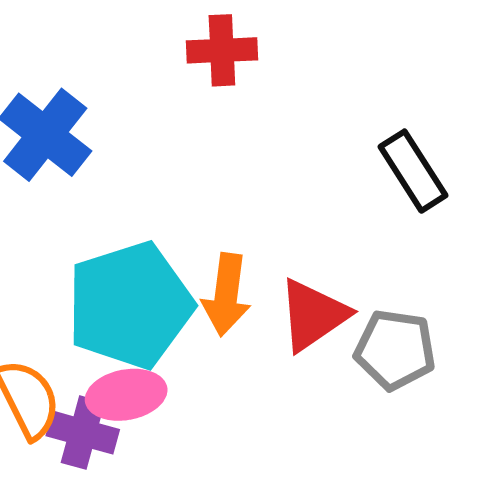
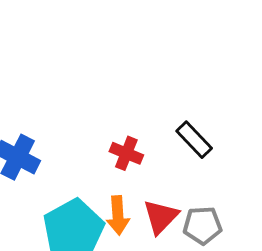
red cross: (222, 50) -> (126, 153), moved, turned 36

